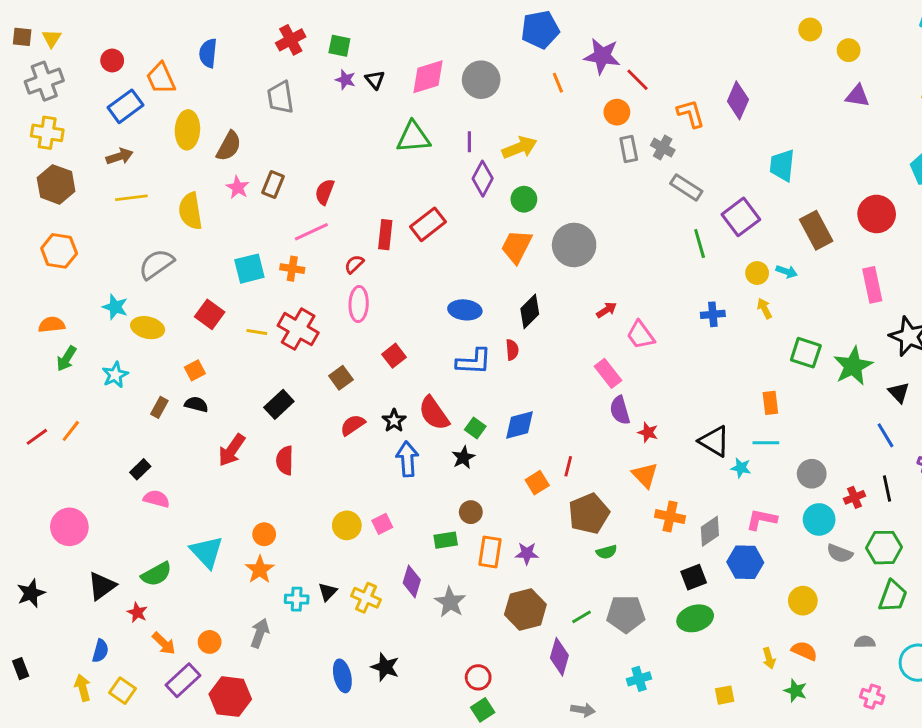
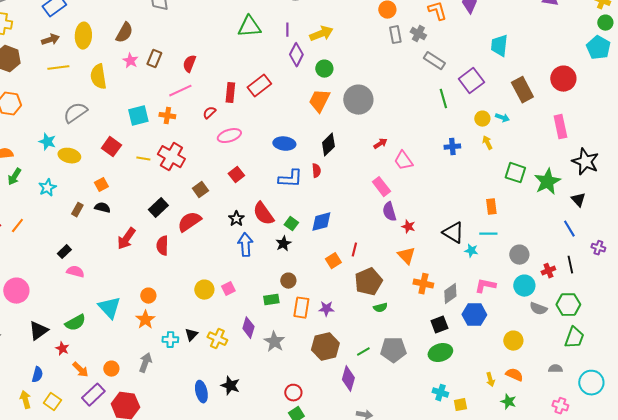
yellow ellipse: (187, 130) -> (83, 36), moved
pink ellipse: (359, 304) -> (229, 136), moved, turned 70
red semicircle: (353, 425) -> (189, 222), moved, size x1.4
cyan cross: (639, 679) -> (440, 393), moved, turned 35

